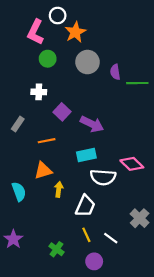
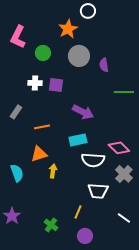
white circle: (58, 16) -> (88, 11), moved
pink L-shape: (35, 32) -> (18, 37), moved
green line: (137, 83) -> (124, 92), moved
purple square: (62, 112) -> (56, 85), moved, turned -35
white trapezoid: (85, 206) -> (98, 191), moved, turned 70
gray cross: (140, 218) -> (124, 174), moved
yellow line: (86, 235) -> (78, 212), turned 48
white line: (111, 238) -> (124, 218), moved

